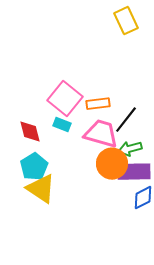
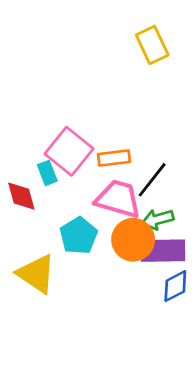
cyan rectangle: (62, 125) -> (47, 173), moved, turned 48
cyan pentagon: (34, 167) -> (79, 236), moved

